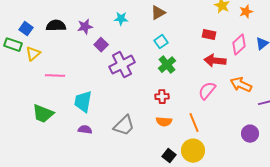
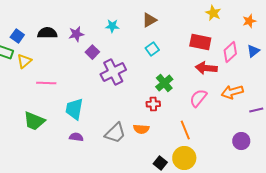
orange star: (246, 12) -> (249, 21), moved
red rectangle: (209, 35) -> (200, 42), size x1.5
green cross: (167, 65) -> (164, 83), moved
orange arrow: (241, 85) -> (232, 92), turned -40
orange semicircle: (164, 122) -> (141, 129), moved

